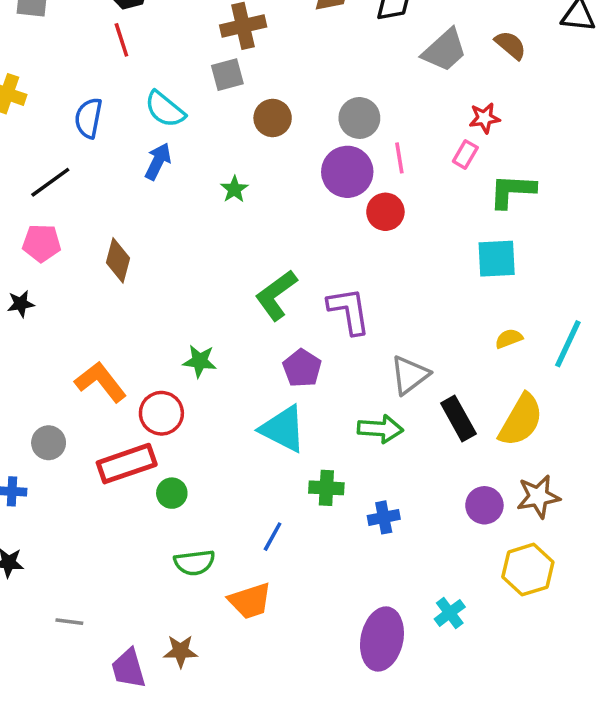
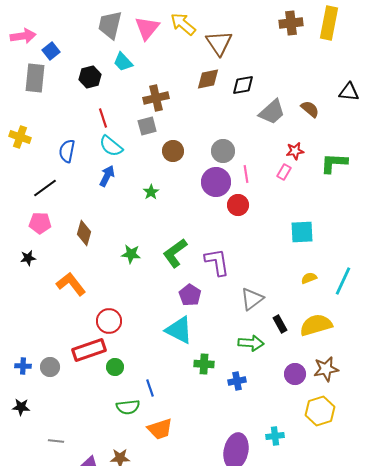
red line: (121, 40) -> (103, 118), moved
green L-shape: (512, 191) -> (334, 163), moved
green star: (200, 361) -> (131, 254), moved
orange L-shape: (101, 382) -> (71, 284), moved
black rectangle: (458, 418) -> (280, 324), size x0.7
yellow semicircle: (521, 420) -> (316, 325), turned -136
green arrow: (380, 429) -> (251, 343), moved
gray circle: (49, 443) -> (50, 367), moved
blue line: (273, 537) -> (150, 388), moved, turned -48
cyan cross: (450, 613) -> (275, 436), turned 30

